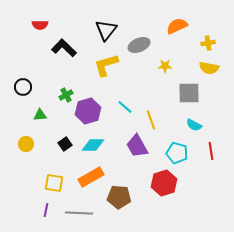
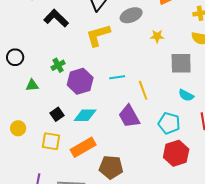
cyan line: (125, 107) -> (117, 77), turned -49
yellow circle: (26, 144) -> (18, 128), moved
yellow square: (54, 183) -> (51, 141), moved
red hexagon: (164, 183) -> (176, 153), moved

